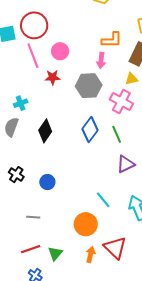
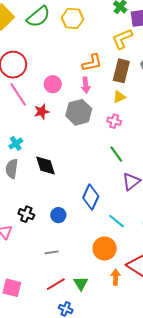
pink circle: (60, 51) -> (53, 84), moved
pink cross: (121, 102) -> (114, 121), size x0.6
blue diamond: (90, 130) -> (91, 197), moved
black diamond: (45, 131) -> (46, 166), turned -40

